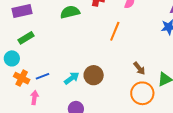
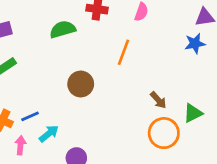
brown circle: (94, 75) -> (81, 84), moved
cyan arrow: (72, 78) -> (49, 134), moved

